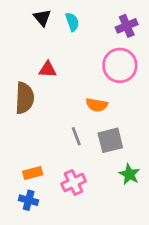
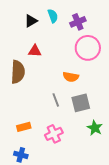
black triangle: (42, 18) -> (31, 21), moved, turned 40
purple cross: (127, 26) -> (78, 22), moved
blue cross: (29, 200) -> (21, 155), moved

